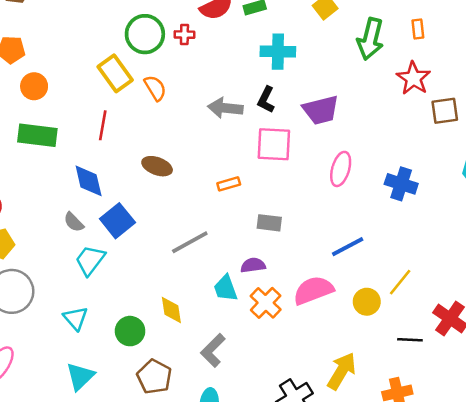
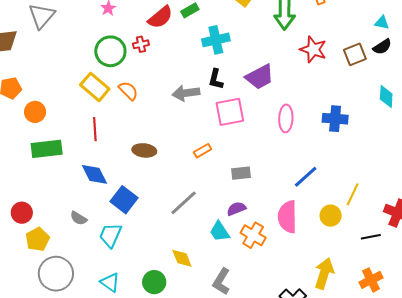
red star: (413, 78) -> (313, 49), moved
gray semicircle: (74, 222) -> (79, 218), moved
pink semicircle: (313, 290) -> (287, 217), turned -56

